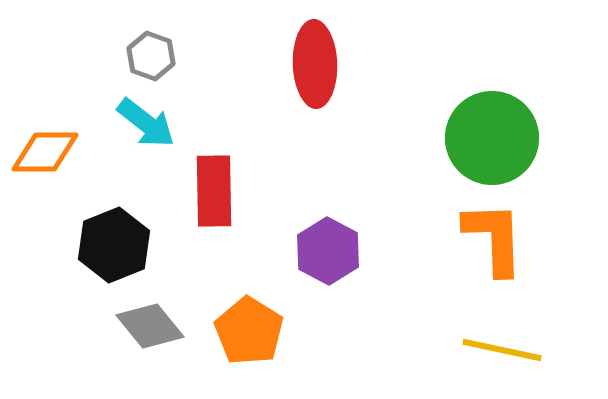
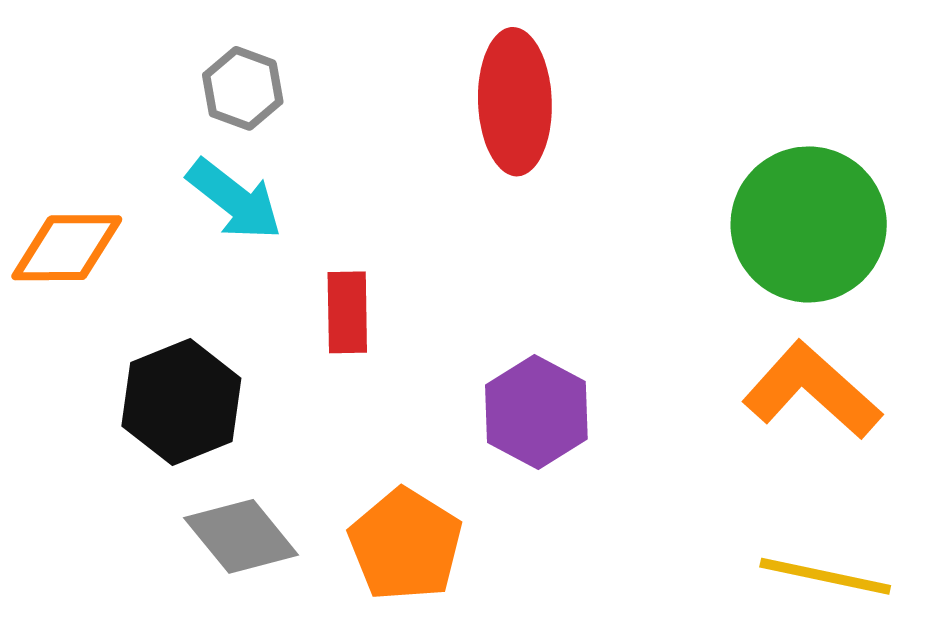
red rectangle: (214, 191) -> (347, 312), size x0.7
orange L-shape: (494, 238) -> (812, 390), turned -46

